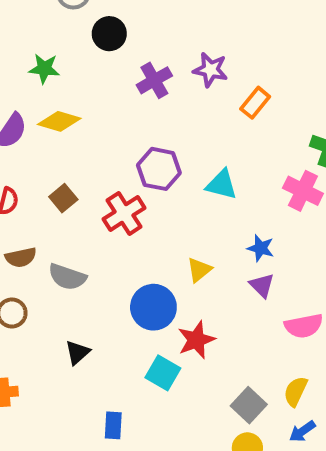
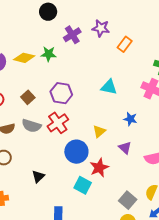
green star: (44, 69) -> (49, 54), moved
purple hexagon: (159, 169) -> (61, 93), moved
red cross: (124, 214) -> (58, 123), moved
gray semicircle: (67, 277) -> (31, 126), moved
purple triangle: (262, 285) -> (125, 148), moved

